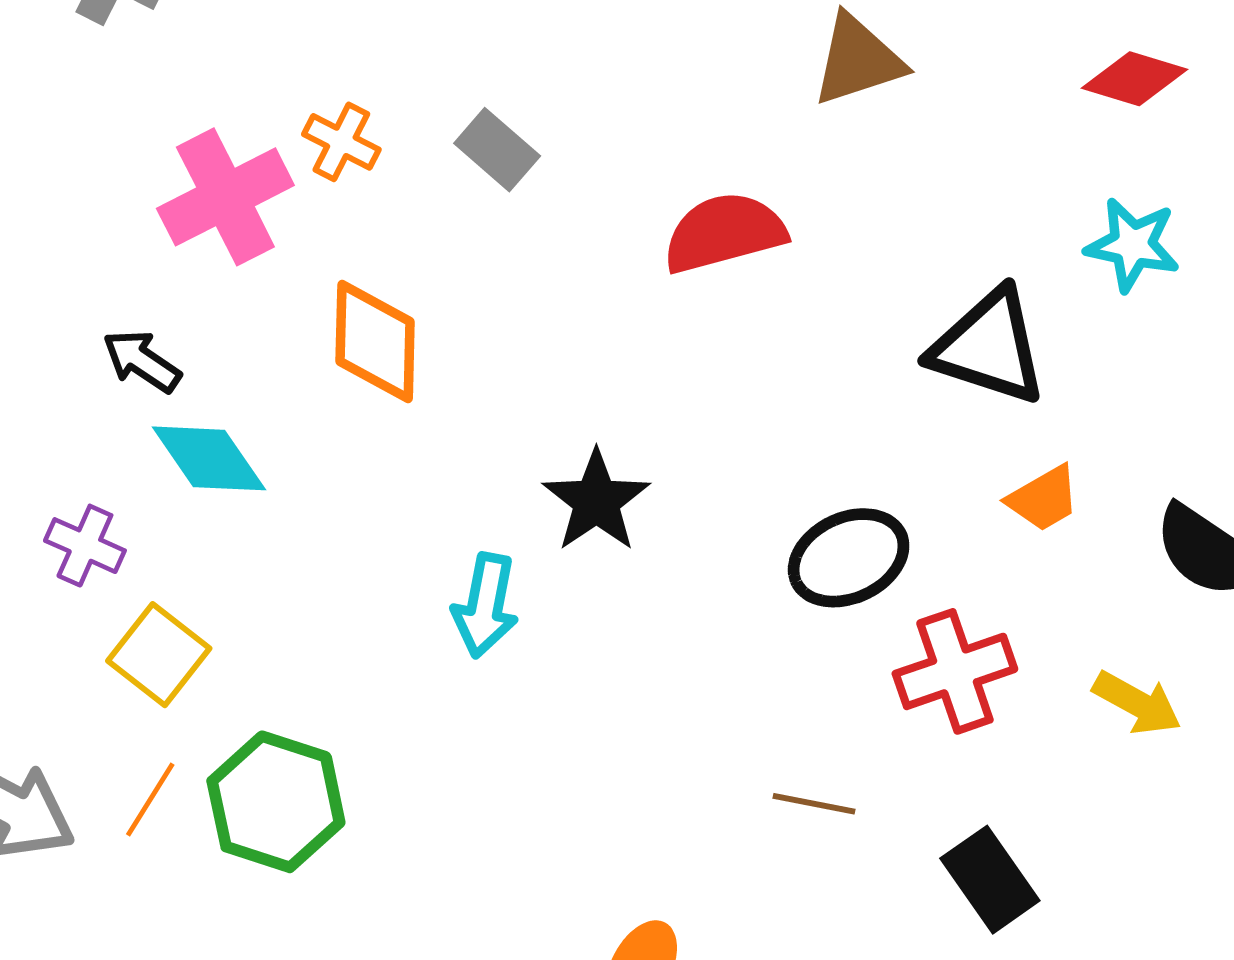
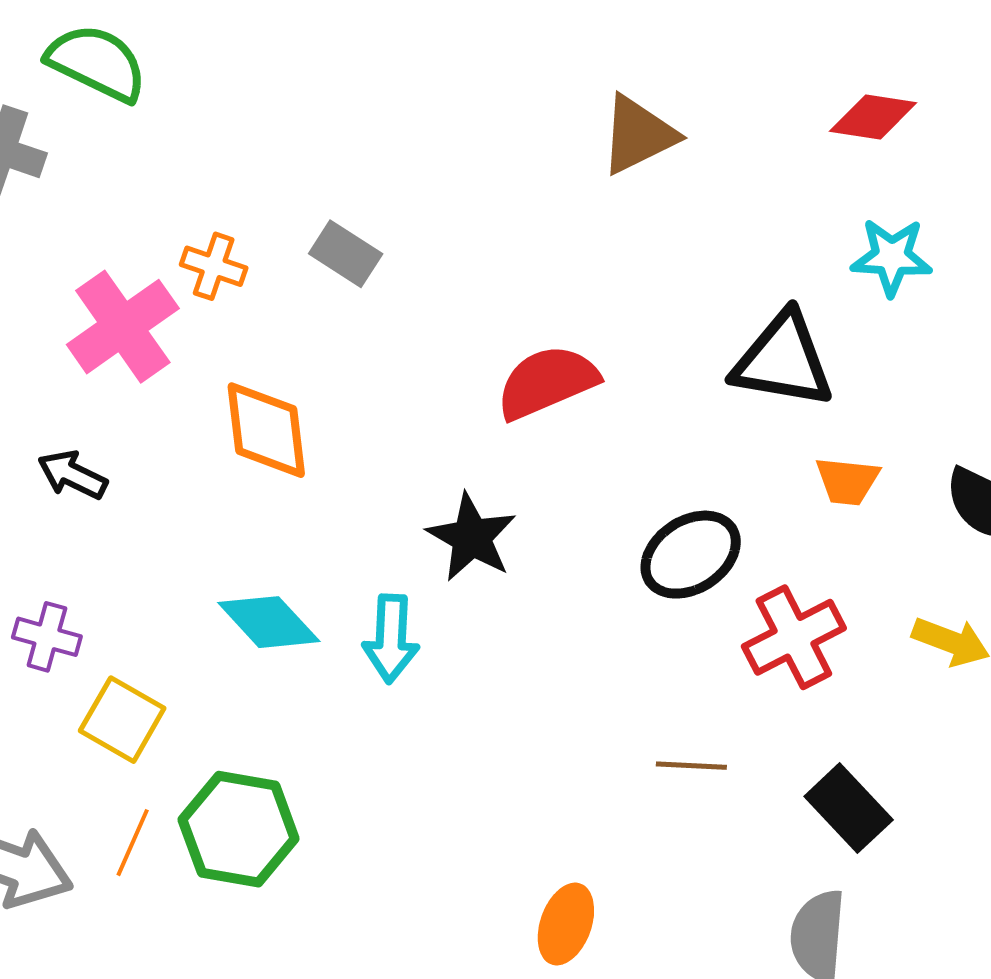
red semicircle: (724, 233) -> (547, 382), moved
cyan diamond: (209, 458) -> (269, 622), moved
orange trapezoid: (1043, 498) -> (847, 481), turned 44

